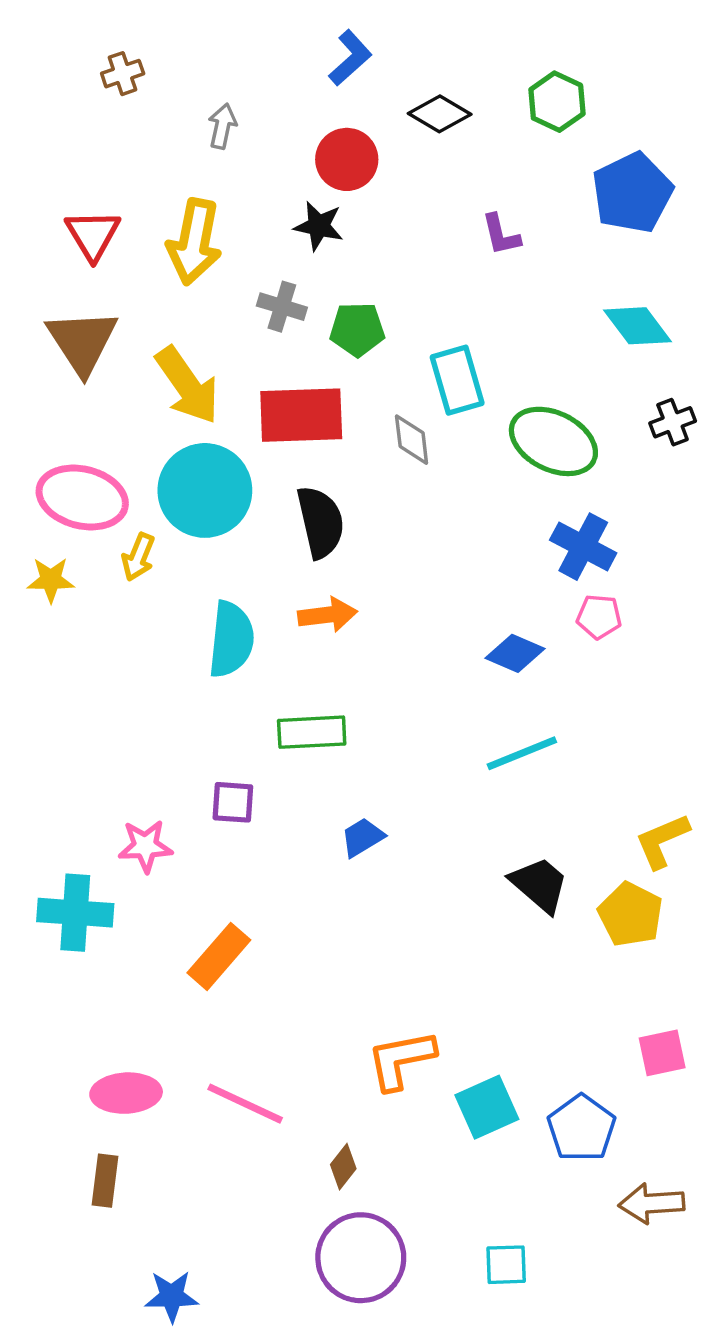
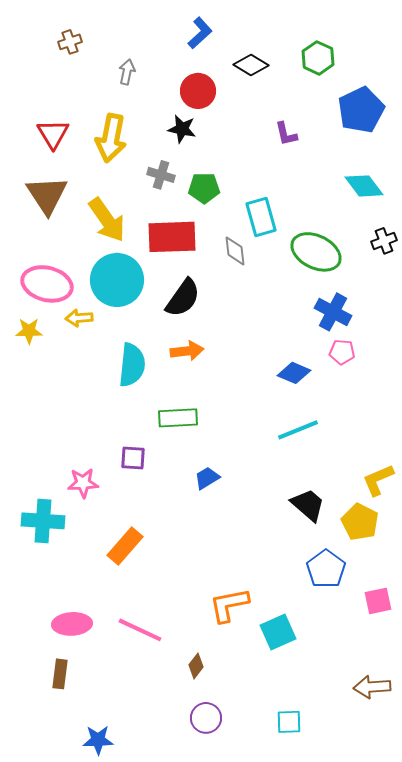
black semicircle: (320, 522) -> (183, 298), turned 48
yellow arrow: (138, 557) -> (79, 318), turned 64
blue pentagon: (581, 1128) -> (326, 569), moved
purple circle: (361, 1258) -> (206, 718), size x0.6

